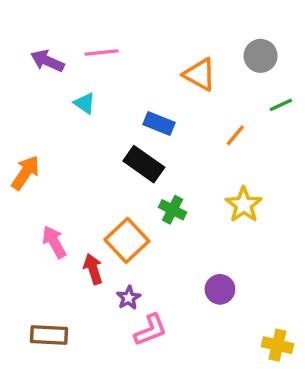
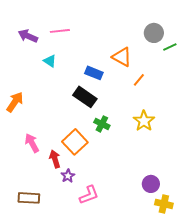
orange triangle: (200, 74) -> (122, 57), moved
green line: (281, 105) -> (170, 47), moved
purple circle: (220, 289) -> (151, 184), moved
purple star: (129, 298) -> (68, 176), moved

